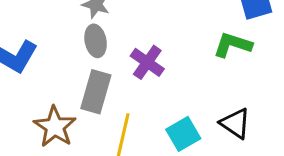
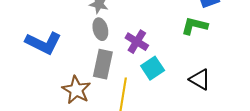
cyan square: (183, 134) -> (153, 68), moved

